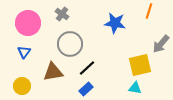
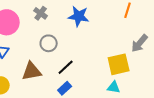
blue star: (115, 23) -> (79, 16), moved
gray circle: (70, 44) -> (49, 43), size x0.7

